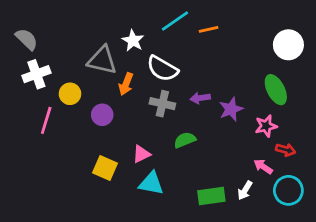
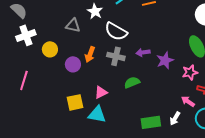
gray triangle: (102, 60) -> (73, 25), size x0.7
orange arrow: (126, 84) -> (90, 54), moved
pink line: (46, 120) -> (24, 80), moved
yellow square: (105, 168) -> (75, 102), turned -36
cyan triangle: (151, 183) -> (97, 114), moved

